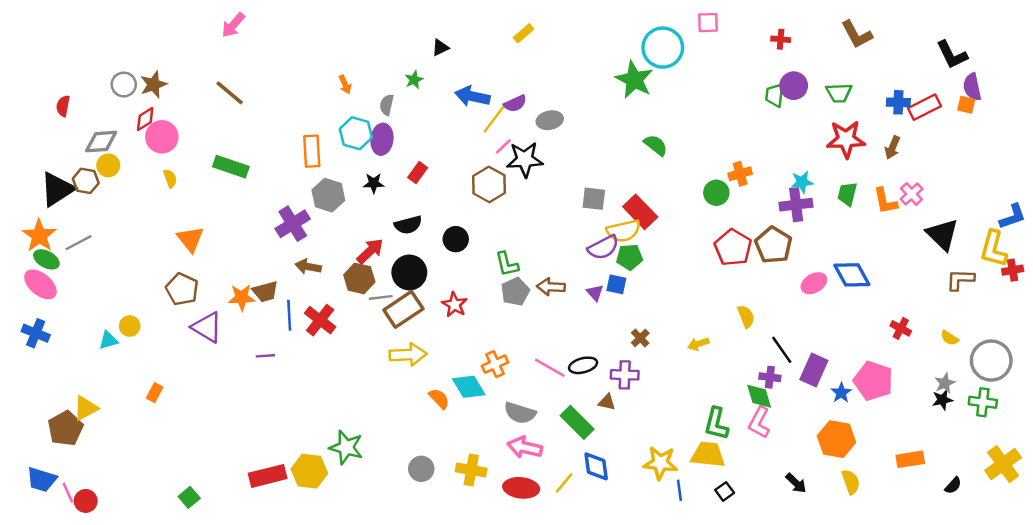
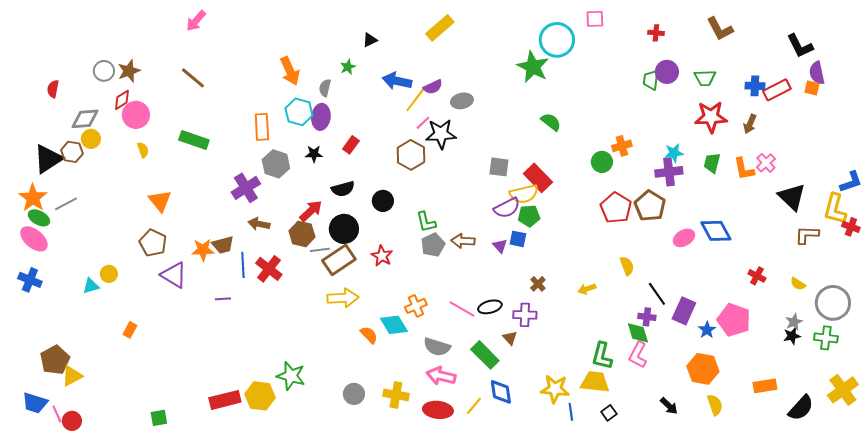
yellow rectangle: (524, 33) -> (440, 28), size x1.6
orange arrow: (345, 84) -> (290, 71), size x1.8
red cross: (1013, 270) -> (851, 227), turned 30
brown triangle: (607, 402) -> (510, 338), turned 35
yellow triangle: (86, 408) -> (72, 376), moved
black semicircle: (953, 485) -> (801, 408), size x1.8
green square: (189, 497) -> (159, 418), turned 30

